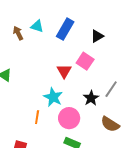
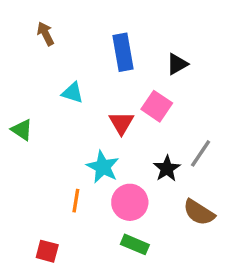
cyan triangle: (37, 26) -> (72, 93), moved
blue rectangle: (65, 29) -> (123, 52), turned -40
brown arrow: (18, 33) -> (46, 34), moved

